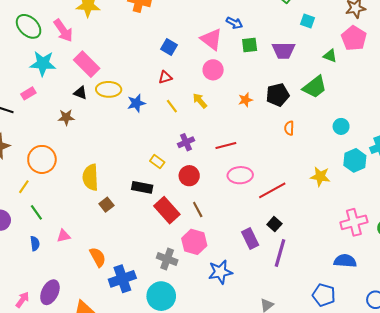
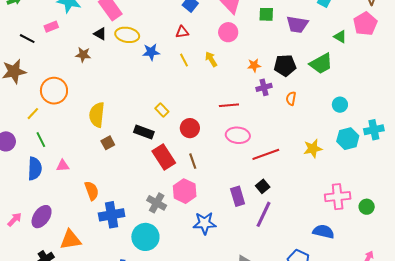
purple cross: (186, 142) -> (264, 87), moved
yellow star: (320, 176) -> (313, 149), turned -30
blue semicircle: (35, 244) -> (35, 169), size x1.6

